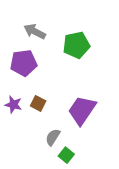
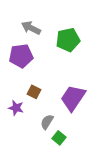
purple star: (13, 105) -> (16, 108), moved

